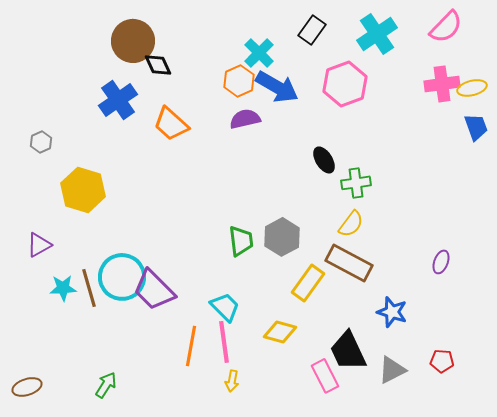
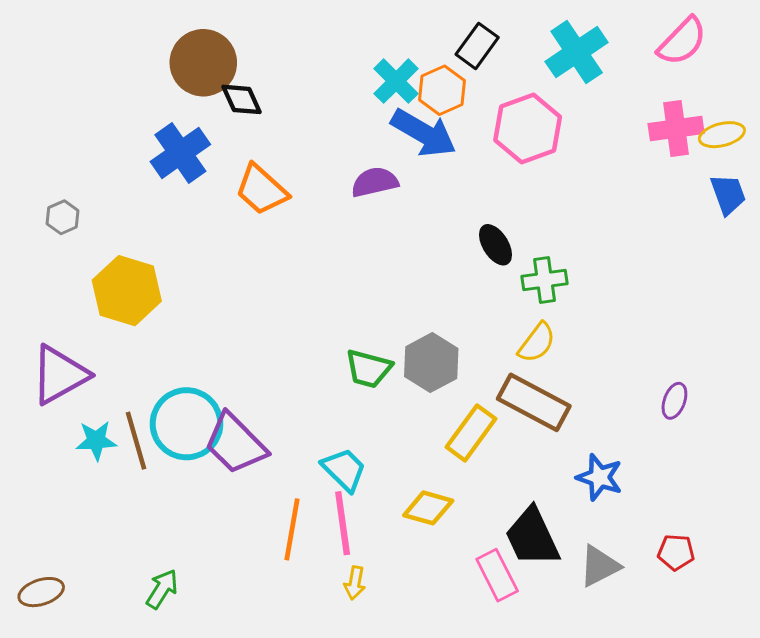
orange hexagon: (239, 81) -> (442, 90), moved
green trapezoid: (241, 241) -> (369, 369), turned 112
purple triangle: (39, 245) -> (60, 375), size x1.6

